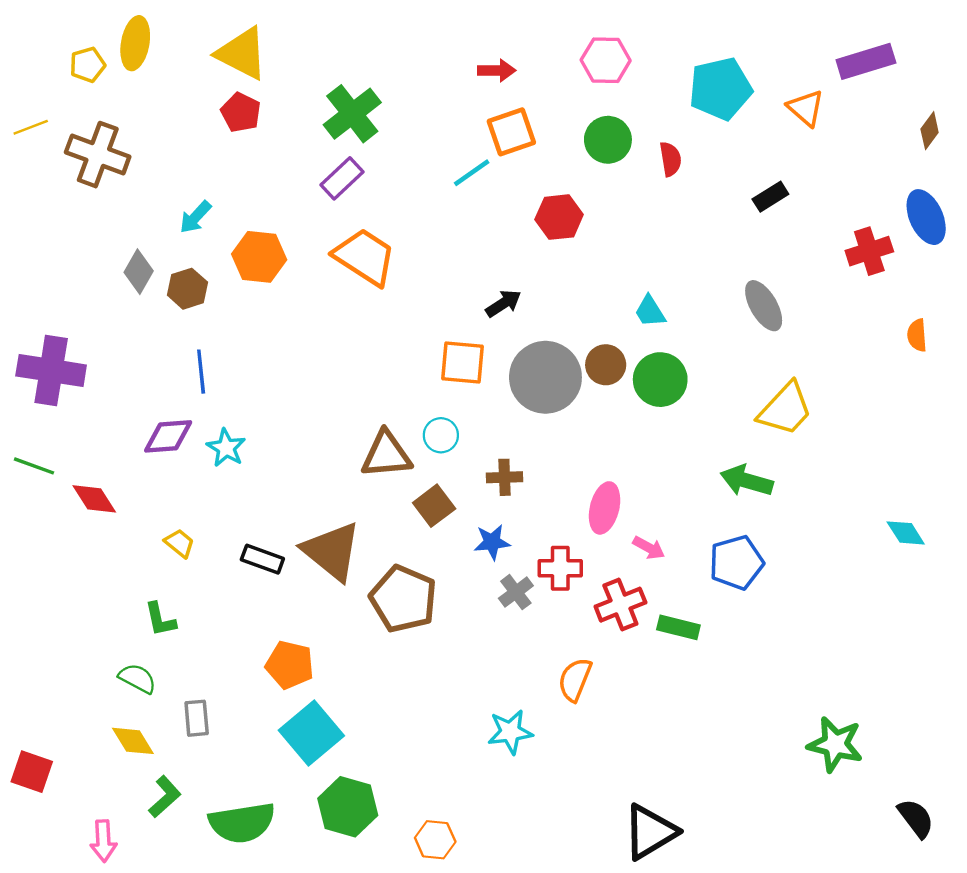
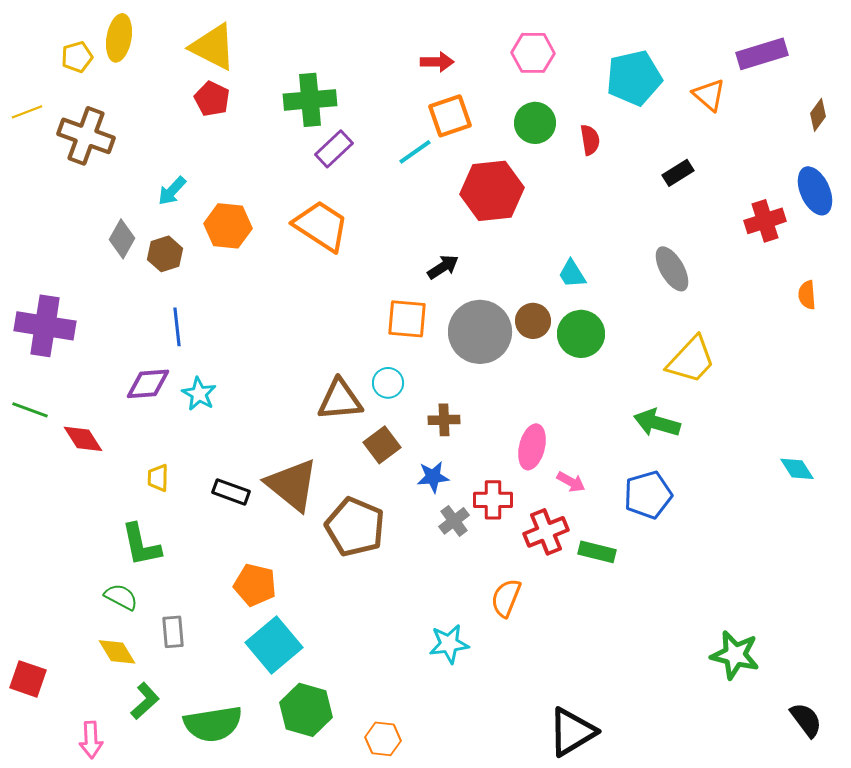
green cross: (352, 114) -> (310, 100), turned 33
purple rectangle: (342, 178) -> (334, 149), moved
red hexagon: (559, 217) -> (492, 191), size x1.5
yellow trapezoid: (180, 543) -> (158, 478), turned -128
green L-shape: (160, 619) -> (141, 545), size x1.4

